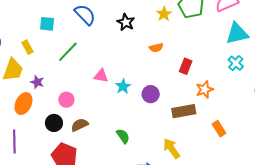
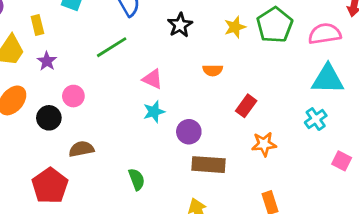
green line: (68, 52) -> (112, 47), moved
pink triangle: (101, 76) -> (153, 79), moved
purple star: (37, 82) -> (47, 61), moved
pink circle: (66, 100) -> (73, 96), moved
brown rectangle: (184, 111) -> (209, 165), moved
black circle: (54, 123) -> (49, 118), moved

